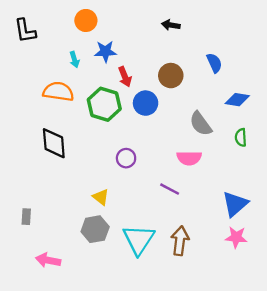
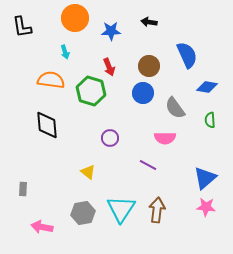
orange circle: (86, 20) -> (75, 18), size x1.4
blue star: (105, 51) -> (111, 31), moved
blue semicircle: (214, 63) -> (187, 55), size x1.5
blue circle: (146, 103) -> (143, 93), moved
gray hexagon: (95, 229) -> (83, 213), moved

